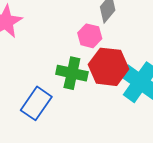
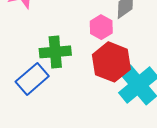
green cross: (72, 73) -> (55, 52), moved, turned -32

